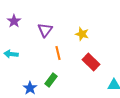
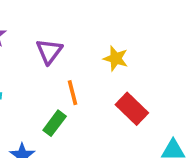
green rectangle: (51, 80) -> (55, 123), moved

